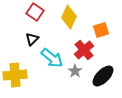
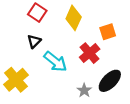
gray star: (75, 71) -> (84, 90), moved
yellow cross: (15, 75) -> (16, 80), turned -35

